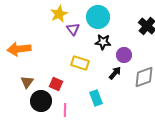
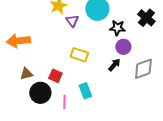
black star: (103, 42) -> (117, 28), moved
brown triangle: (27, 82) -> (26, 74), turned 40
cyan rectangle: (96, 98) -> (85, 91), moved

